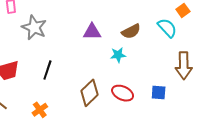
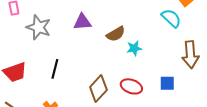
brown semicircle: (131, 31) -> (116, 34), moved
purple triangle: (92, 32) -> (82, 22), moved
cyan star: (118, 55) -> (134, 48), moved

